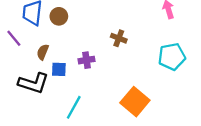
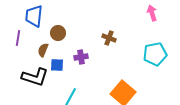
brown circle: (59, 16) -> (58, 33), moved
purple line: (14, 38) -> (18, 38), turned 49

